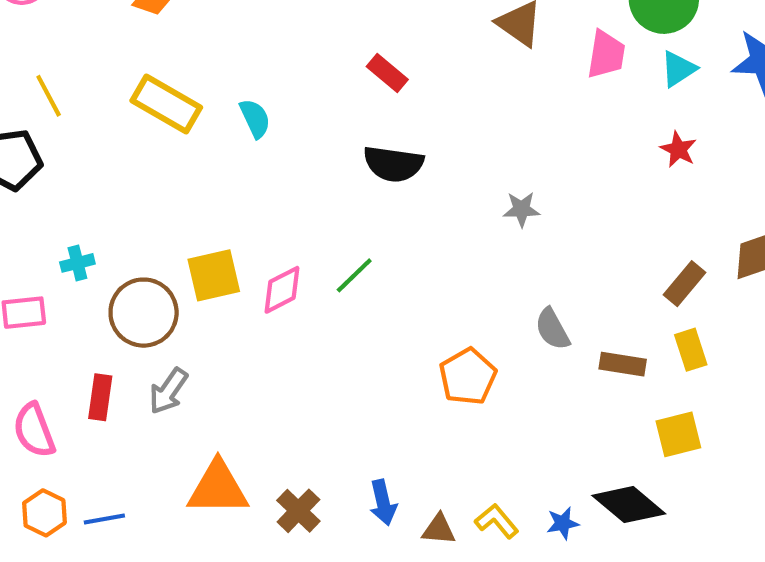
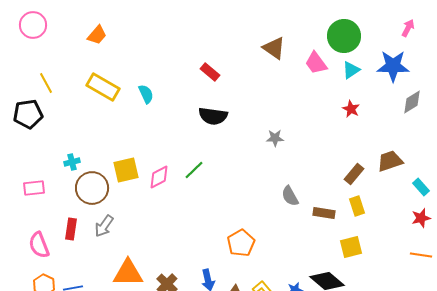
pink trapezoid: (606, 54) -> (316, 63), turned 135
cyan cross: (77, 263) -> (72, 162), moved
orange pentagon: (468, 377) -> (241, 243), moved

